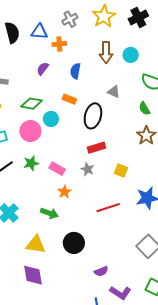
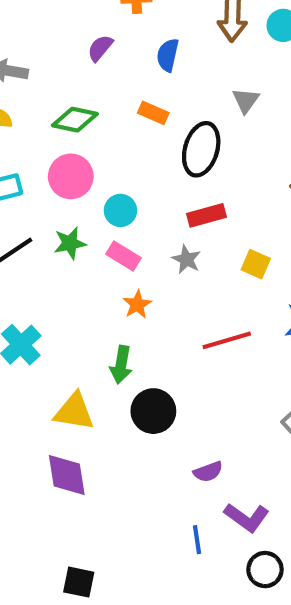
gray triangle: (114, 92) -> (246, 100), turned 40
cyan circle: (51, 119) -> (120, 210), moved
green arrow: (49, 213) -> (121, 365), moved, turned 78

